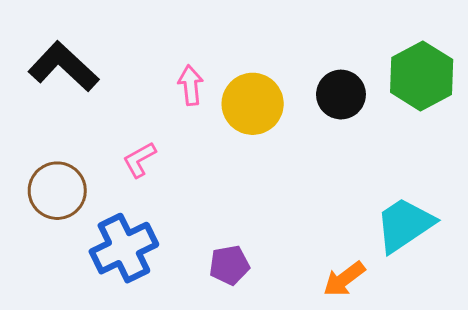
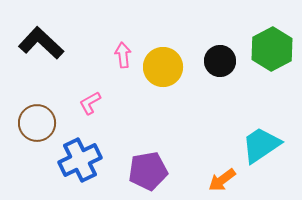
purple pentagon: (229, 265) -> (148, 171), size x1.5

